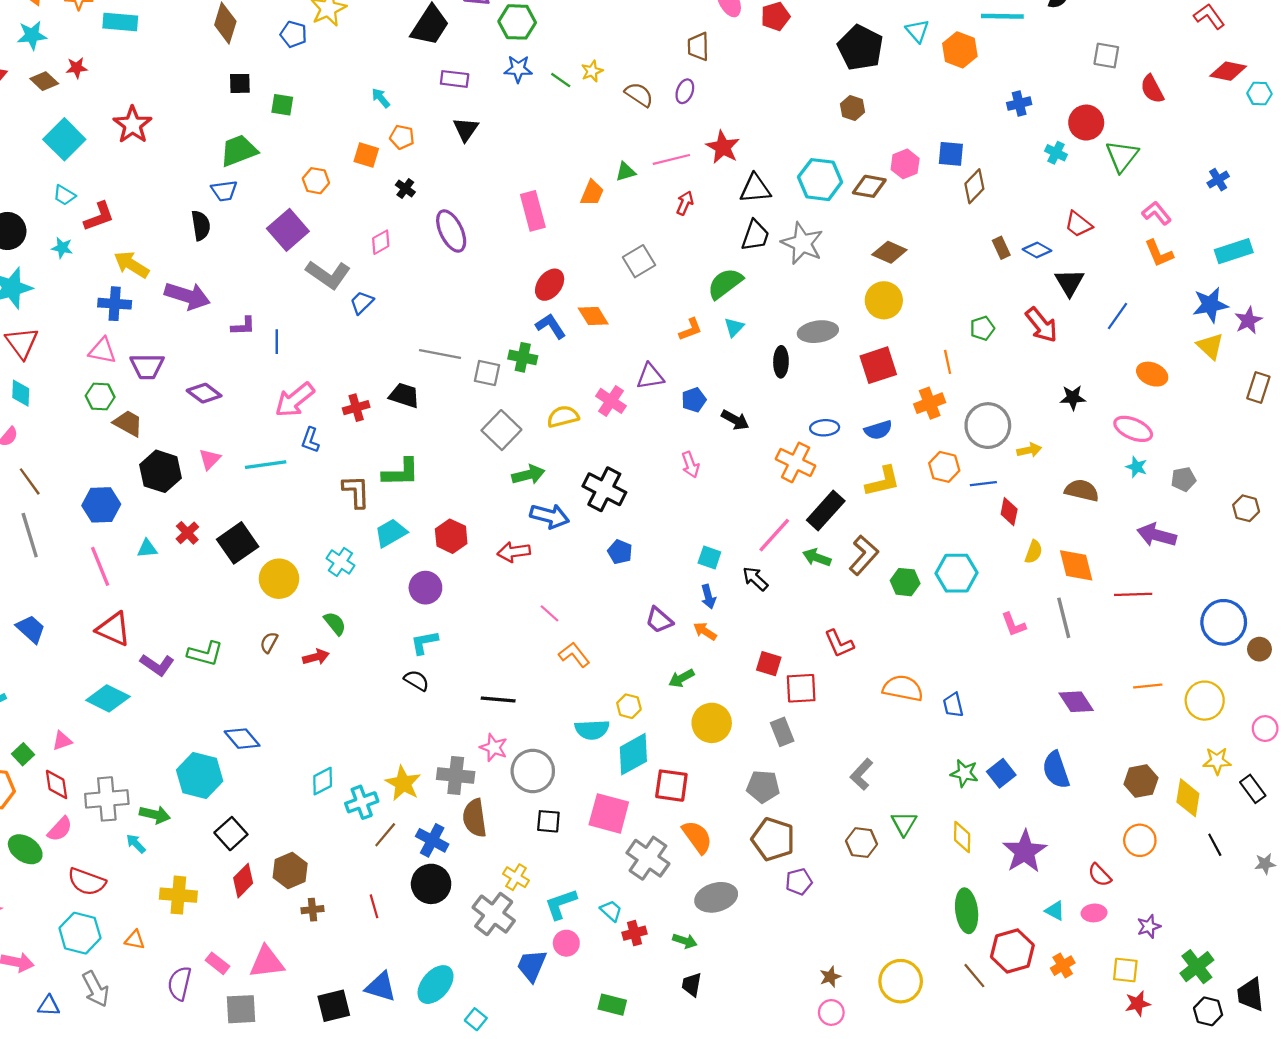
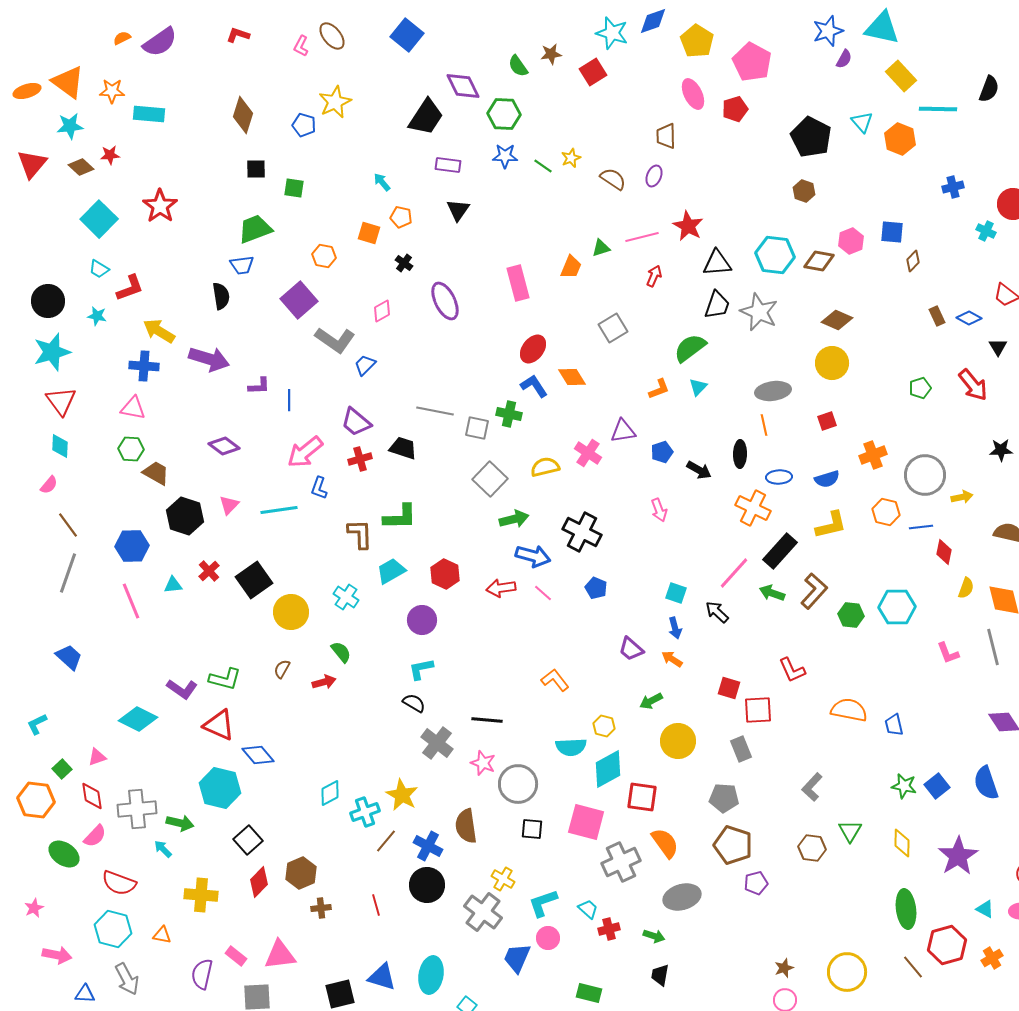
brown diamond: (974, 186) -> (913, 261), size x0.7
black triangle: (1069, 282) -> (998, 347), size x0.7
black ellipse: (781, 362) -> (740, 454), moved
orange line: (948, 362) -> (764, 425), moved
red square: (878, 365) -> (827, 421), size x0.6
purple trapezoid: (147, 366) -> (356, 422), moved, turned 40
gray line: (30, 535) -> (68, 573), turned 36
pink line: (550, 613) -> (543, 593), moved
red triangle: (114, 629) -> (219, 725), moved
gray cross: (456, 775) -> (437, 743), moved, turned 32
gray cross: (648, 858) -> (621, 862), turned 30
cyan ellipse: (436, 985) -> (431, 975), turned -30

